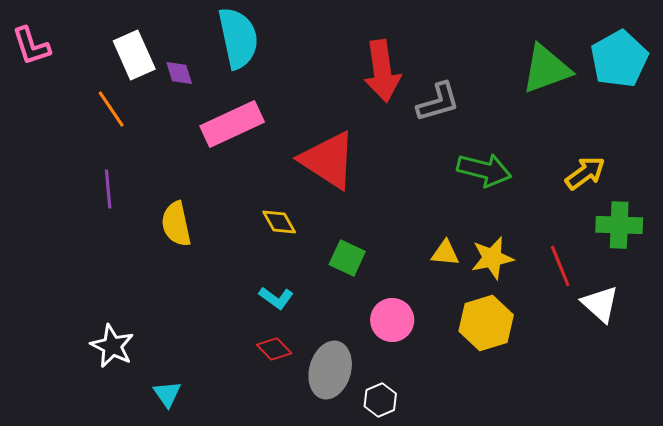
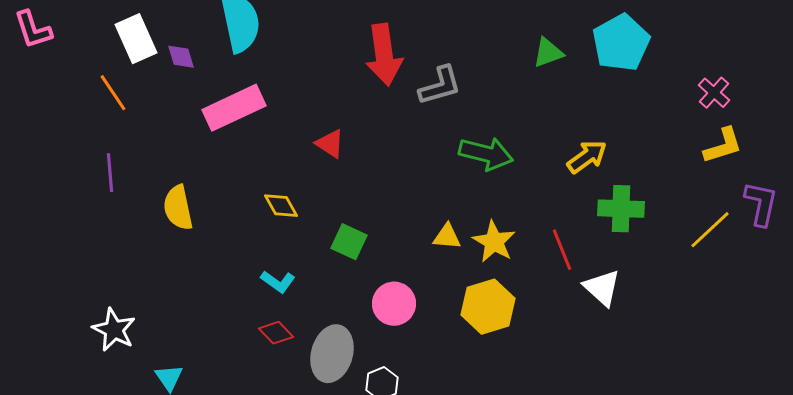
green triangle: (546, 69) -> (548, 53), size x0.6
red triangle: (328, 160) -> (330, 144), size x0.5
yellow star: (492, 258) -> (494, 242), turned -30

